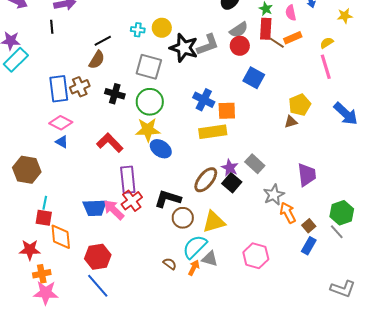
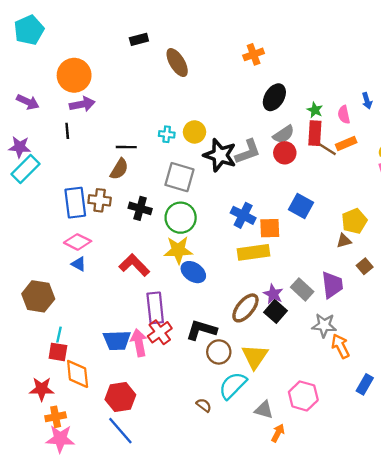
black line: (103, 41) -> (126, 147), turned 30
blue square: (254, 78) -> (301, 206), moved
brown cross: (80, 87) -> (100, 200), turned 30
purple trapezoid: (307, 175) -> (332, 285), moved
gray star: (274, 195) -> (324, 325), turned 30
pink arrow: (114, 210) -> (139, 343), turned 35
yellow triangle: (214, 222) -> (255, 357), turned -40
brown square: (309, 226) -> (365, 266), moved
gray triangle: (210, 259) -> (264, 410), moved
orange arrow: (194, 268) -> (278, 433), moved

